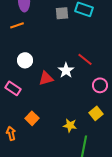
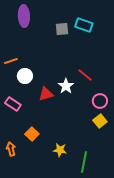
orange line: (17, 25) -> (11, 61), moved
yellow square: (96, 113) -> (100, 121), moved
yellow star: (70, 125) -> (60, 150), moved

